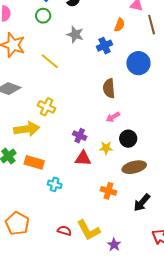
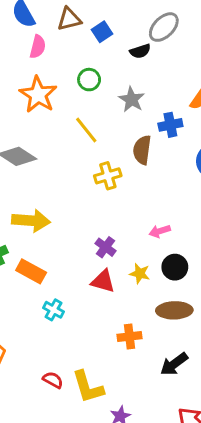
green circle: (43, 16) -> (89, 80), moved
brown semicircle: (109, 88) -> (142, 150), moved
yellow cross: (46, 107) -> (108, 176), moved, turned 36
orange cross: (108, 191) -> (129, 337), turned -35

